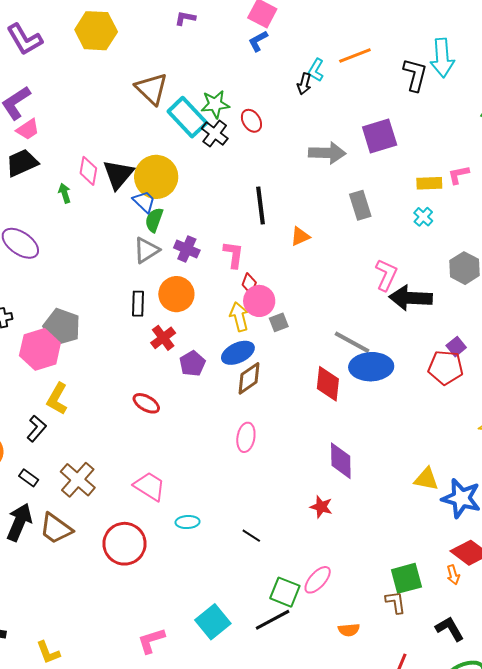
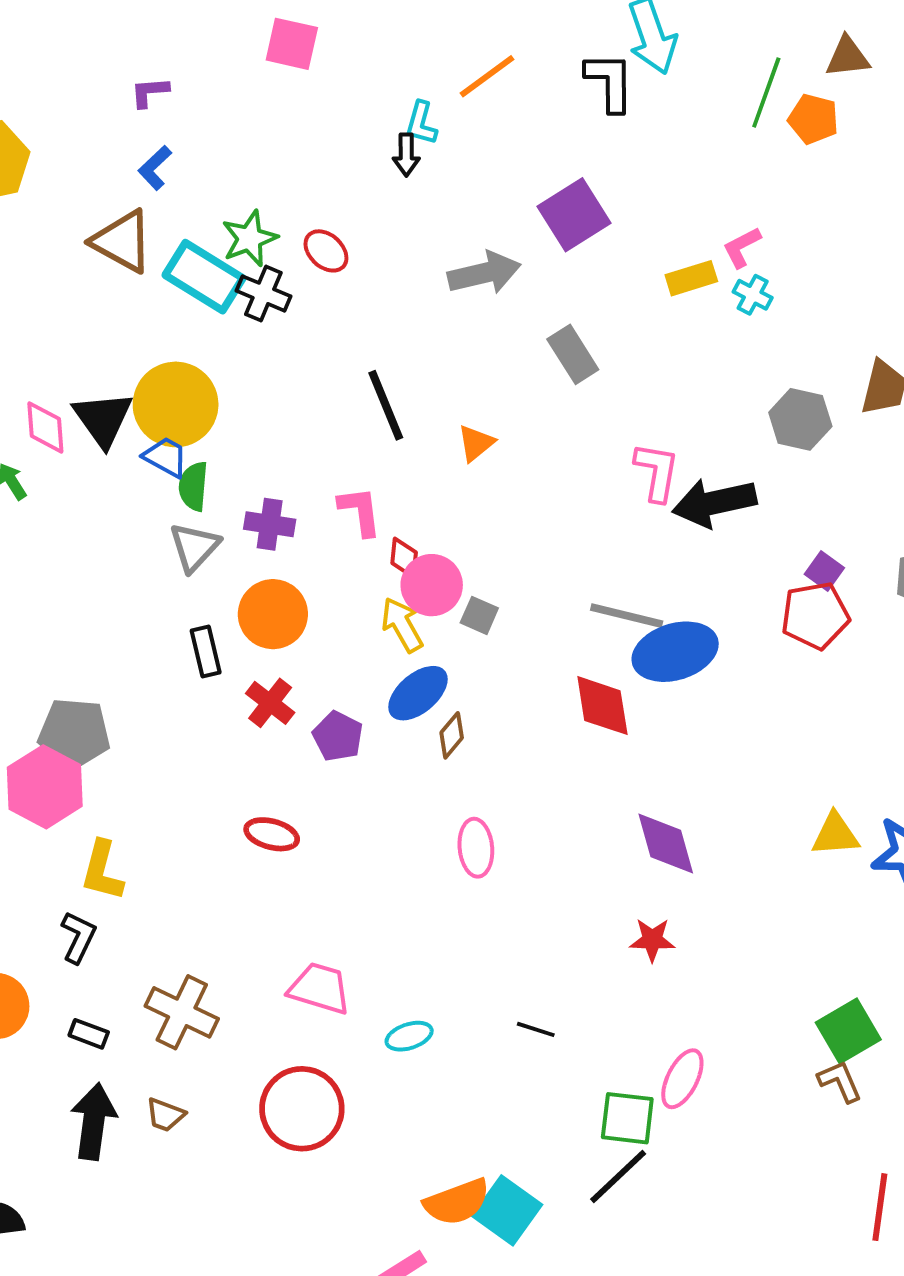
blue L-shape: (258, 41) -> (155, 168), moved
cyan cross: (423, 217) -> (753, 295), moved
gray square: (279, 322) -> (479, 615), turned -30
brown diamond: (249, 378) -> (452, 735), size x0.7
brown trapezoid: (56, 528) -> (165, 1115), size x0.6
orange semicircle: (349, 630) -> (457, 1202), moved, size x1.6

